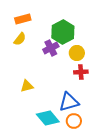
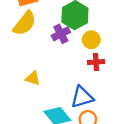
yellow semicircle: (20, 39) -> (25, 23), size x1.6
yellow triangle: (27, 86) -> (33, 78), turned 32

